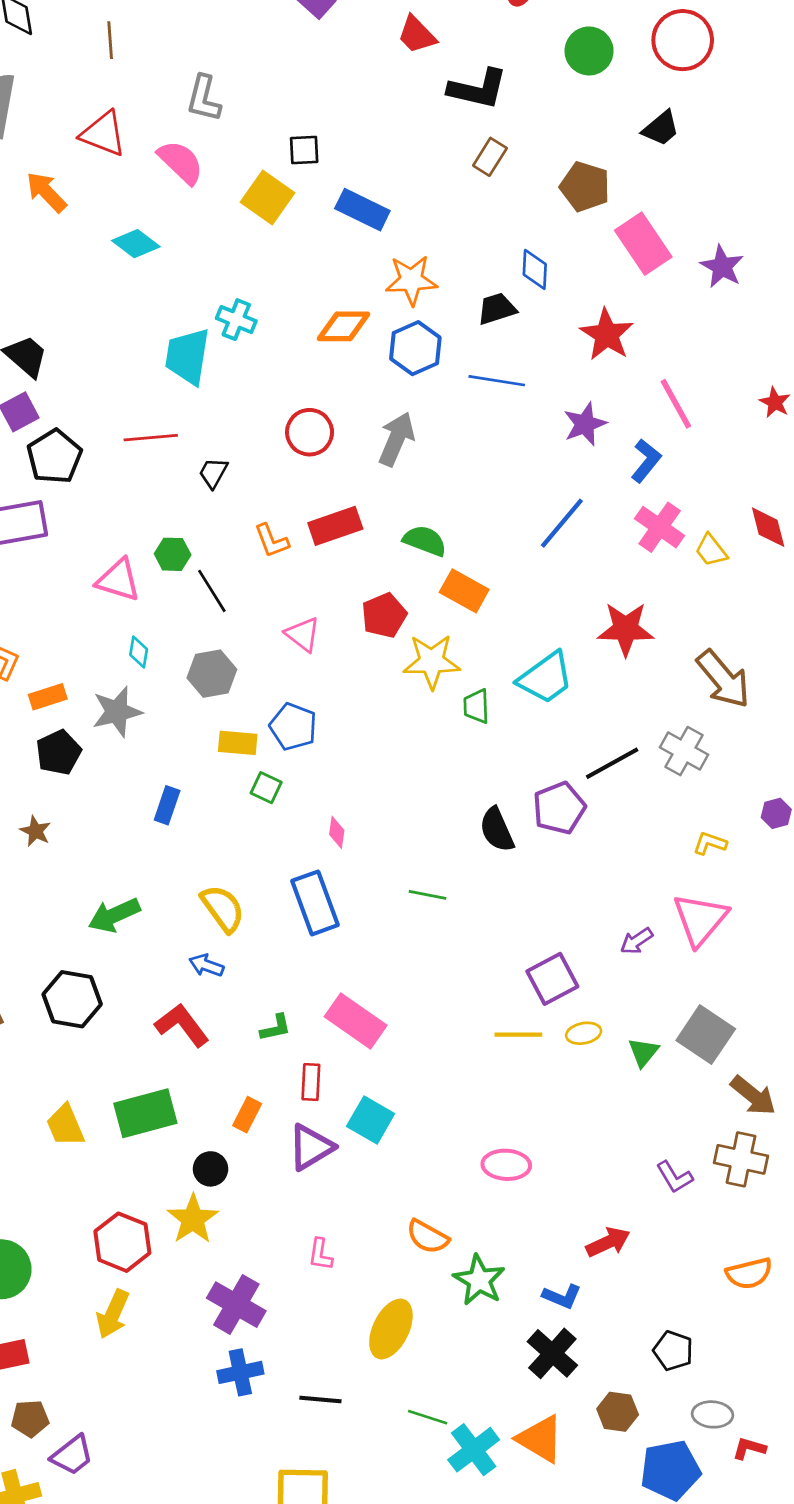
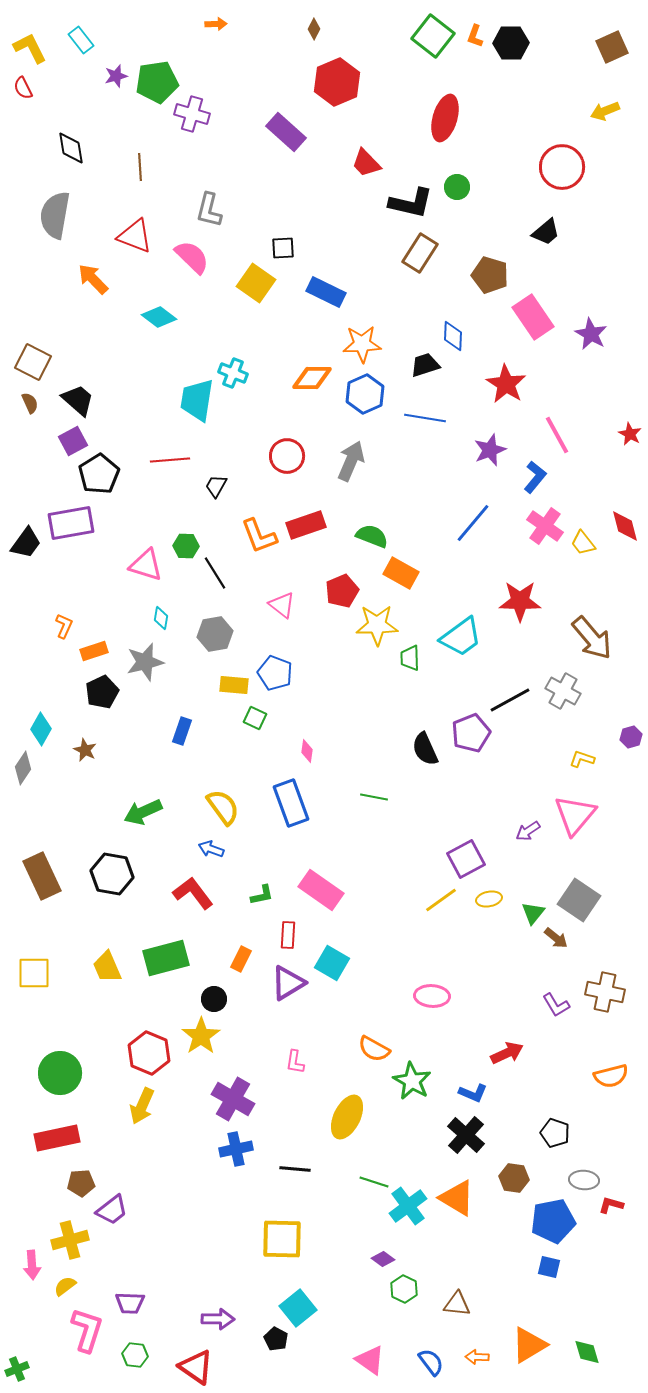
green circle: (589, 51) -> (457, 187), moved, size x0.7
brown rectangle: (490, 157) -> (420, 253), size x1.4
orange L-shape: (272, 541) -> (259, 536), size x1.4
yellow line: (518, 1035) -> (441, 900), turned -36
brown arrow: (753, 1096) -> (556, 938), moved, size x0.7

